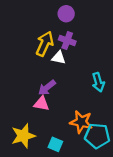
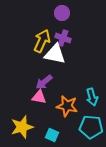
white triangle: (59, 58) -> (55, 54), size x1.6
cyan arrow: (98, 82) -> (92, 97), moved
orange star: (81, 122) -> (67, 106), moved

